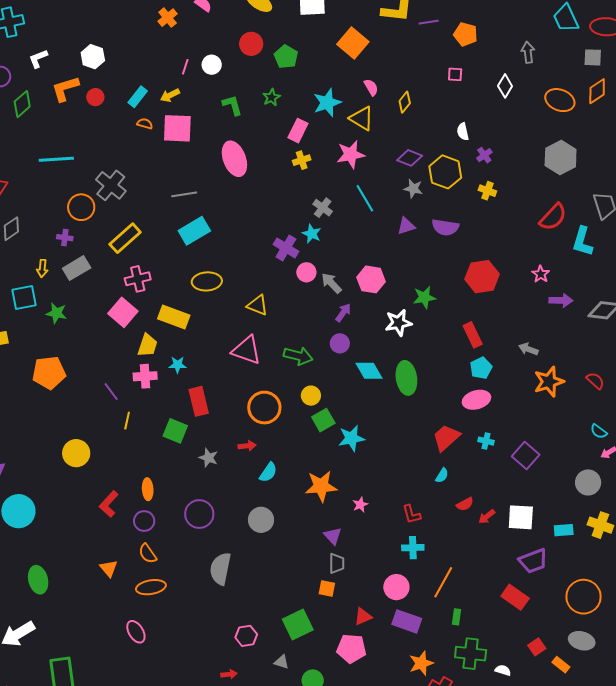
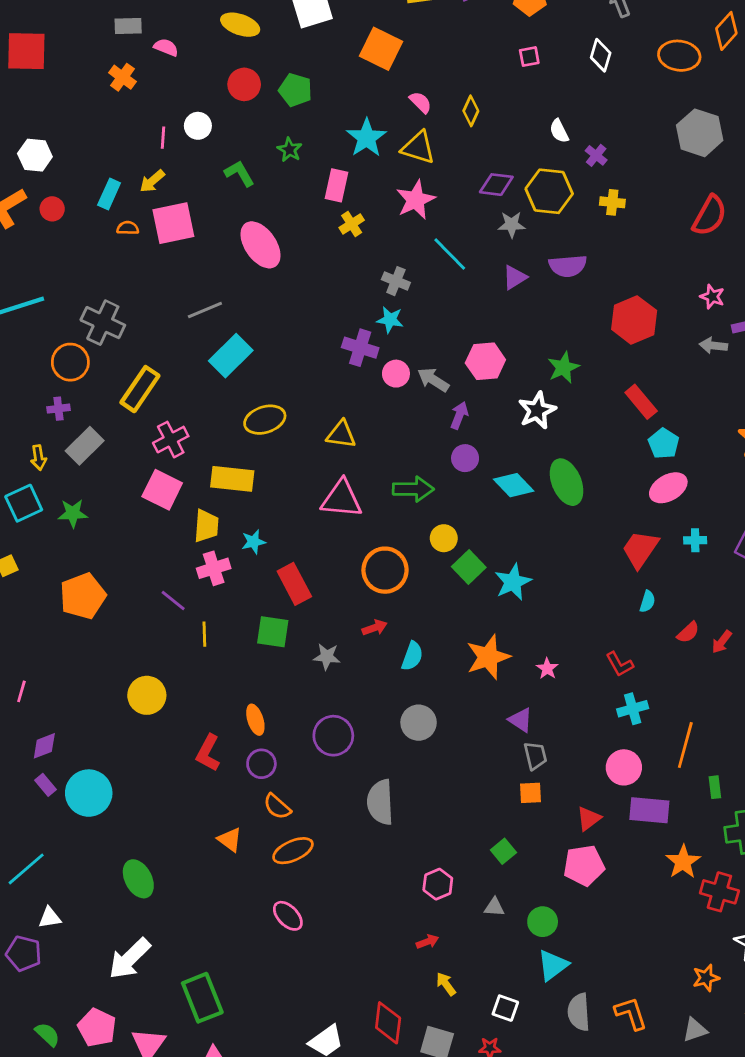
gray arrow: (528, 349) -> (713, 346), moved
green square: (298, 624) -> (503, 851), size x0.6

